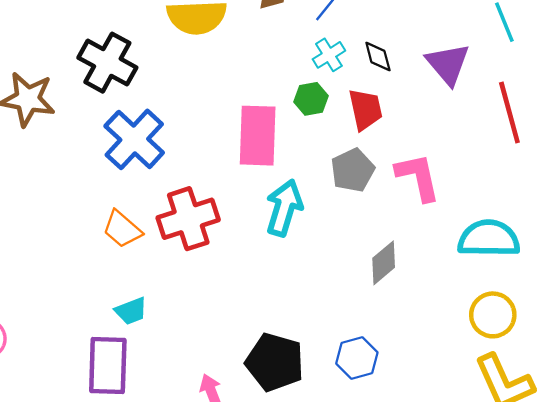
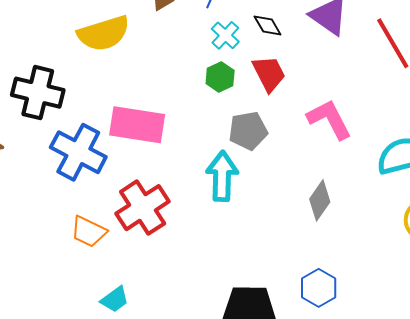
pink rectangle: (258, 136) -> (137, 125), moved, turned -68
gray pentagon: (353, 170) -> (248, 131), moved, turned 30

